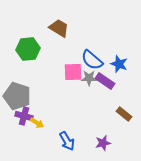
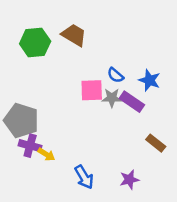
green hexagon: (28, 49) -> (35, 43), moved
blue semicircle: (92, 60) -> (116, 75), size x0.6

